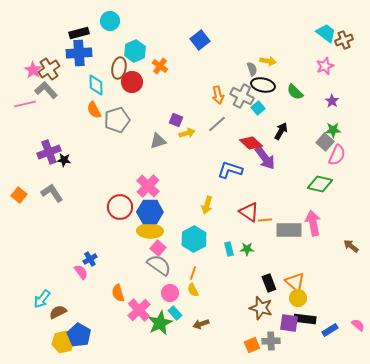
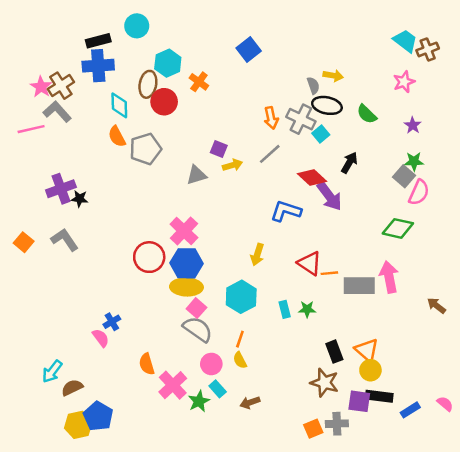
green star: (160, 323) -> (199, 401), size x0.7

